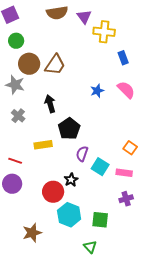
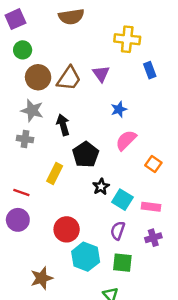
purple triangle: (84, 17) -> (101, 74), moved
gray star: (15, 85) -> (32, 111), moved
pink semicircle: (126, 90) -> (126, 140), moved, turned -90
gray cross: (18, 116) -> (25, 139), turned -32
yellow rectangle: (43, 145) -> (55, 174), turned -54
orange square: (130, 148) -> (153, 164), moved
purple semicircle: (82, 154) -> (118, 231), moved
black star: (71, 180) -> (101, 187), moved

